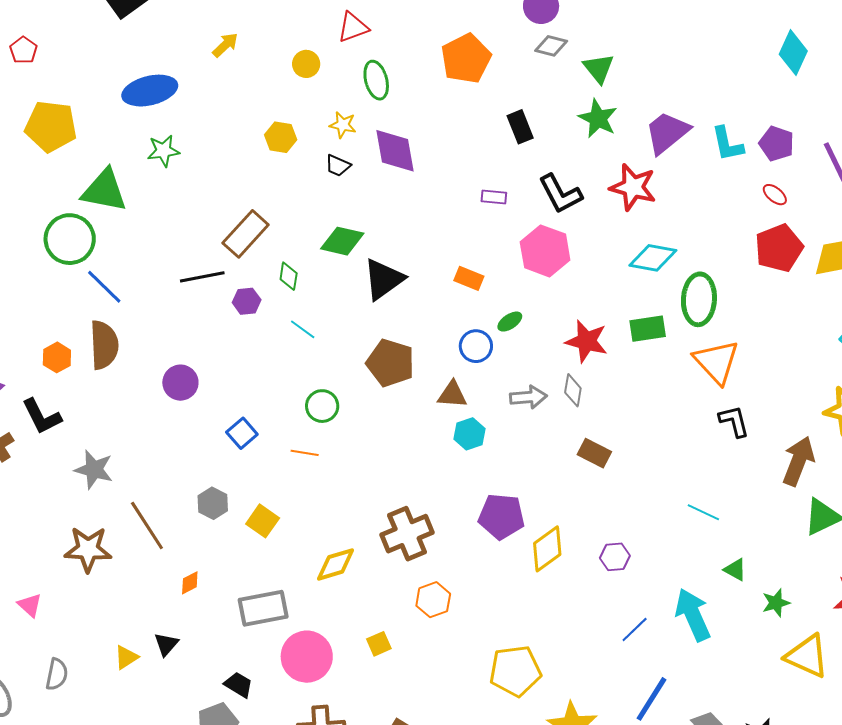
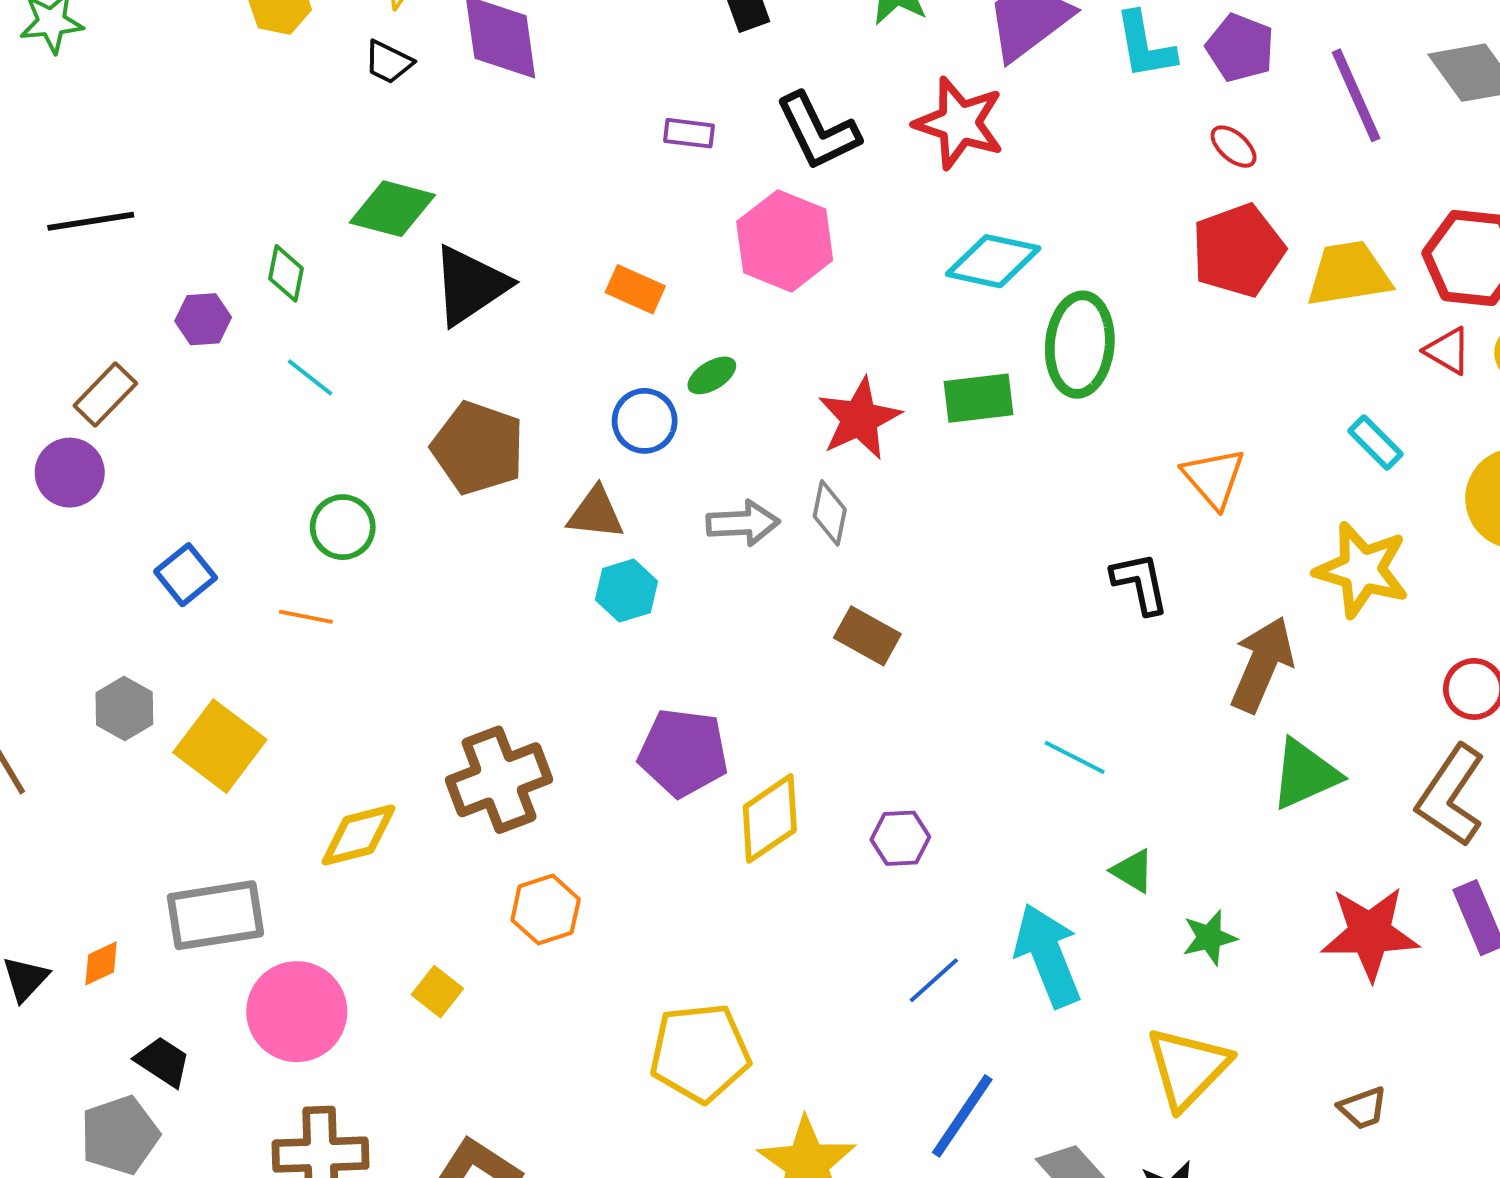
brown rectangle: (246, 234) -> (105, 394), moved, size x0.7
black line: (202, 277) -> (91, 221), moved
red star: (587, 341) -> (859, 419), turned 30
orange triangle: (716, 362) -> (1214, 478), moved, size x0.7
yellow square: (263, 521) -> (220, 746), size x1.4
orange diamond: (190, 583) -> (101, 963), moved
yellow square: (379, 644) -> (437, 992), turned -30
yellow triangle: (807, 656) -> (1188, 1068), moved, turned 48

